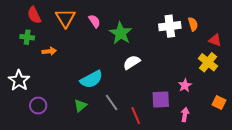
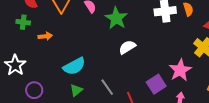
cyan semicircle: (91, 79) -> (74, 66), moved
pink star: (185, 85) -> (180, 70), size x1.6
purple square: (161, 99) -> (156, 84), turned -30

